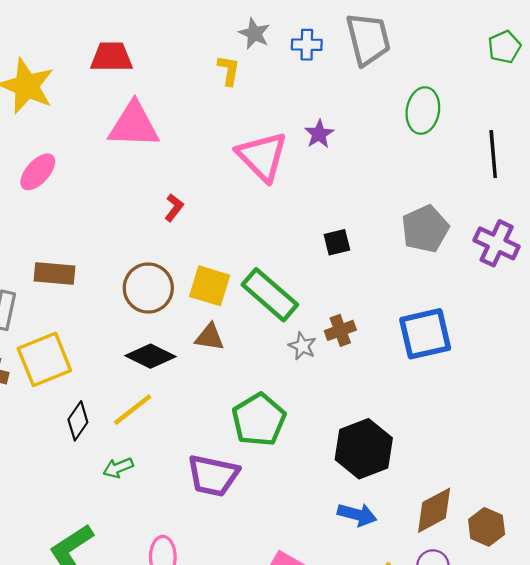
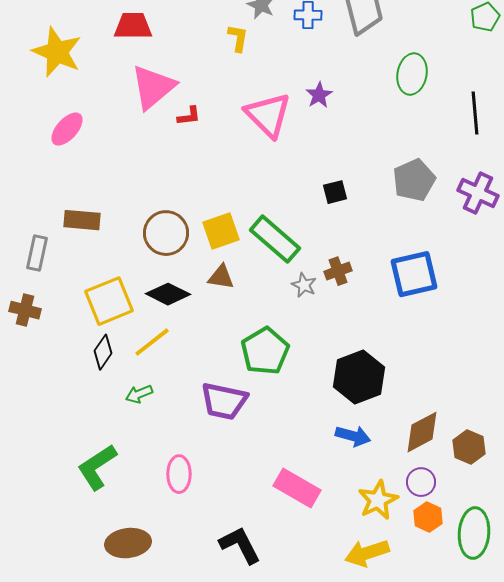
pink triangle: (134, 125) -> (153, 87), turned -42
red L-shape: (174, 208) -> (189, 116), moved, turned 45
yellow square: (210, 286) -> (221, 231), turned -36
yellow square: (44, 359) -> (109, 301), moved

